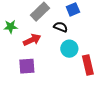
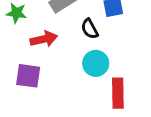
black semicircle: (61, 27) -> (90, 29), turned -152

